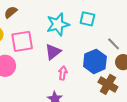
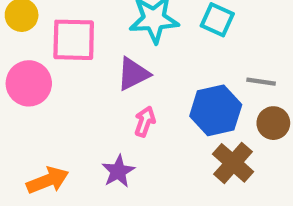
gray line: (114, 44) -> (261, 82), turned -48

